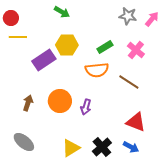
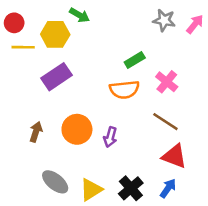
yellow hexagon: (67, 45) -> (55, 34), moved
pink cross: (136, 50) -> (167, 82), moved
brown line: (129, 82) -> (165, 122), moved
gray ellipse: (24, 142) -> (55, 182), moved
blue arrow: (131, 147) -> (168, 188), turned -84

